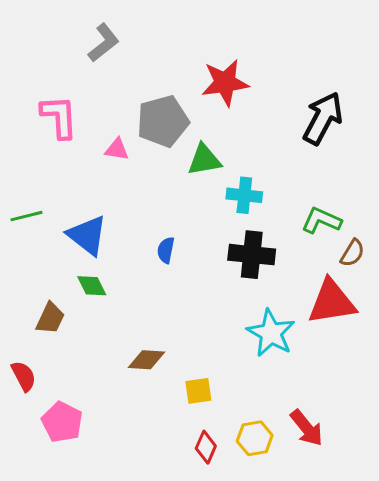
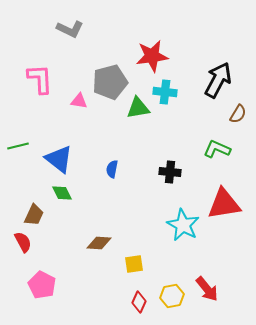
gray L-shape: (104, 43) -> (70, 29), turned 64
cyan cross: (244, 195) -> (165, 92), moved
brown semicircle: (352, 253) -> (238, 114), moved
black cross: (252, 255) -> (170, 172), size x0.7
red semicircle: (24, 376) -> (23, 242), moved

